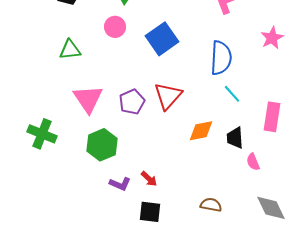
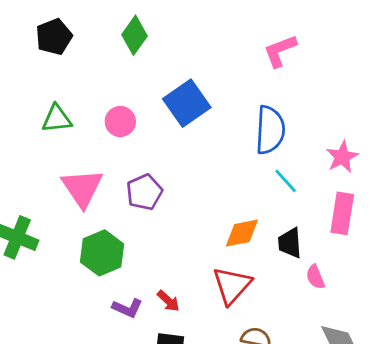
pink circle: (115, 27) -> (120, 122), moved
pink star: (272, 38) -> (342, 157), moved
red triangle: (168, 96) -> (232, 285), moved

